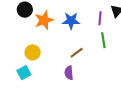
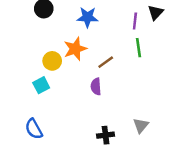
orange star: (44, 20) -> (75, 49), moved
blue star: (71, 21) -> (87, 17), moved

